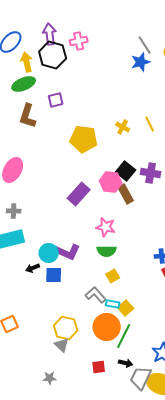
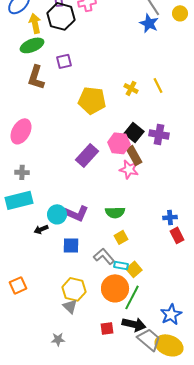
blue star: (141, 62) -> (149, 23), turned -30
pink star: (106, 227) -> (129, 169), moved
blue square: (54, 275) -> (71, 245), moved
black arrow: (126, 363) -> (134, 324), size x1.6
gray trapezoid: (141, 378) -> (149, 339), turned 105

